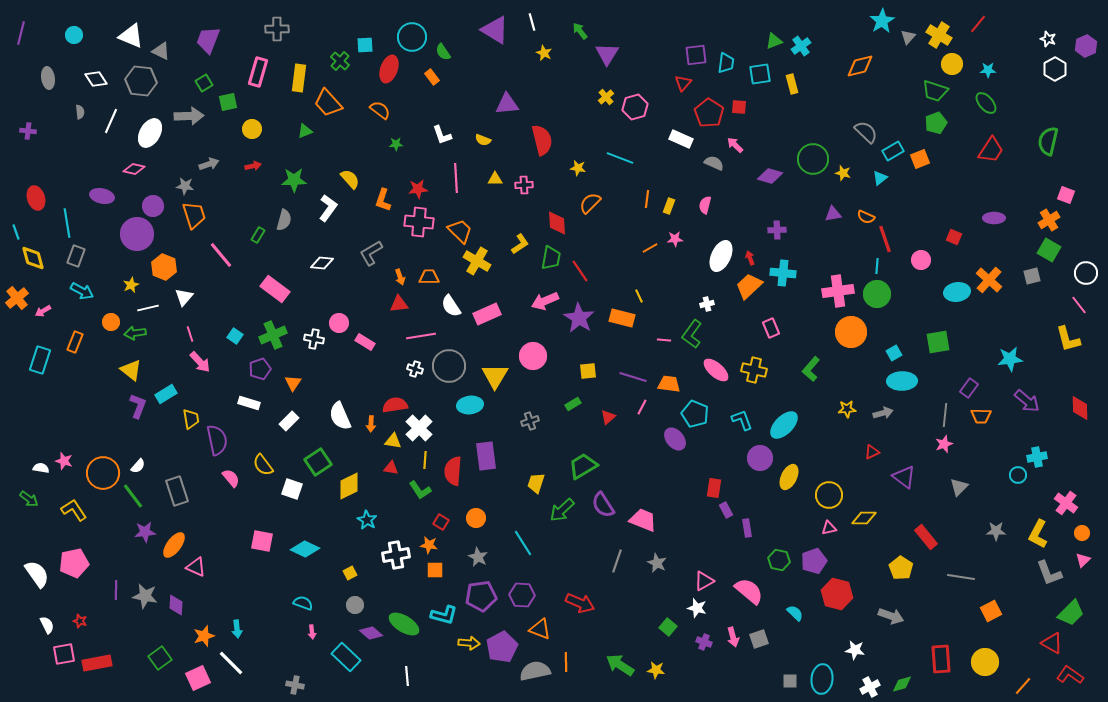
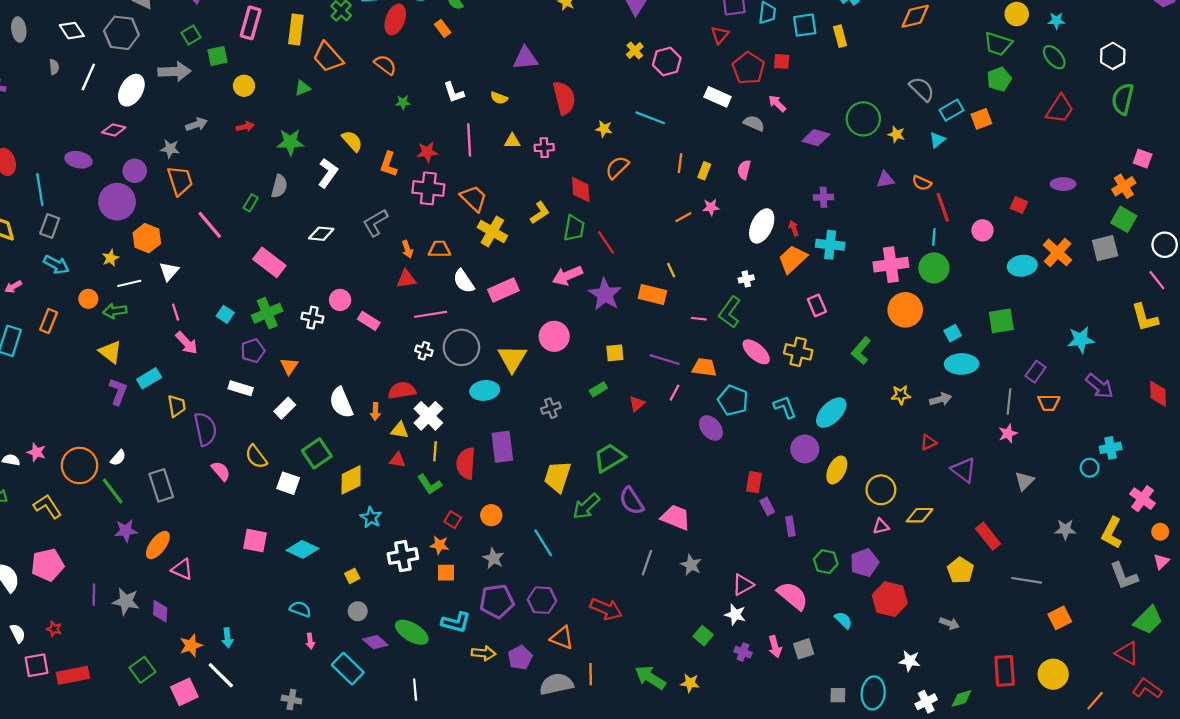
white hexagon: (1055, 69) -> (1113, 56), moved
gray square: (1032, 276) -> (1105, 248), size x1.4
yellow trapezoid: (536, 483) -> (557, 477), size x1.4
gray arrow: (891, 616) -> (949, 623), size x0.7
purple pentagon: (502, 647) -> (520, 658), size x0.7

